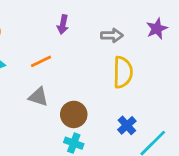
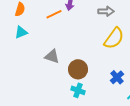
orange line: (41, 61) -> (54, 14), moved
yellow semicircle: (123, 72) -> (114, 38), turned 35

